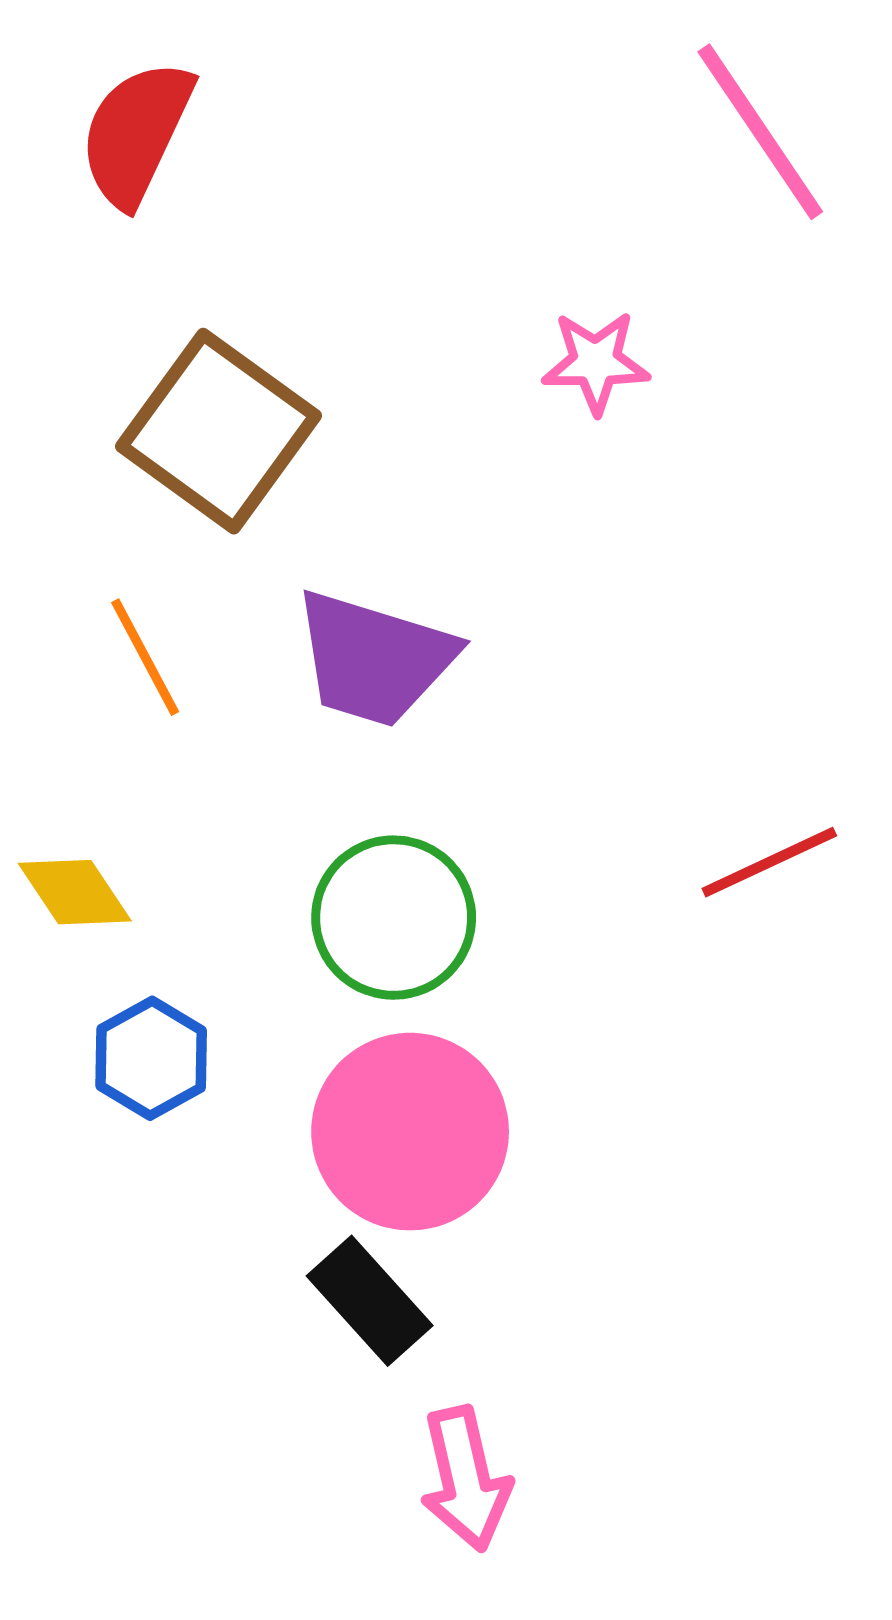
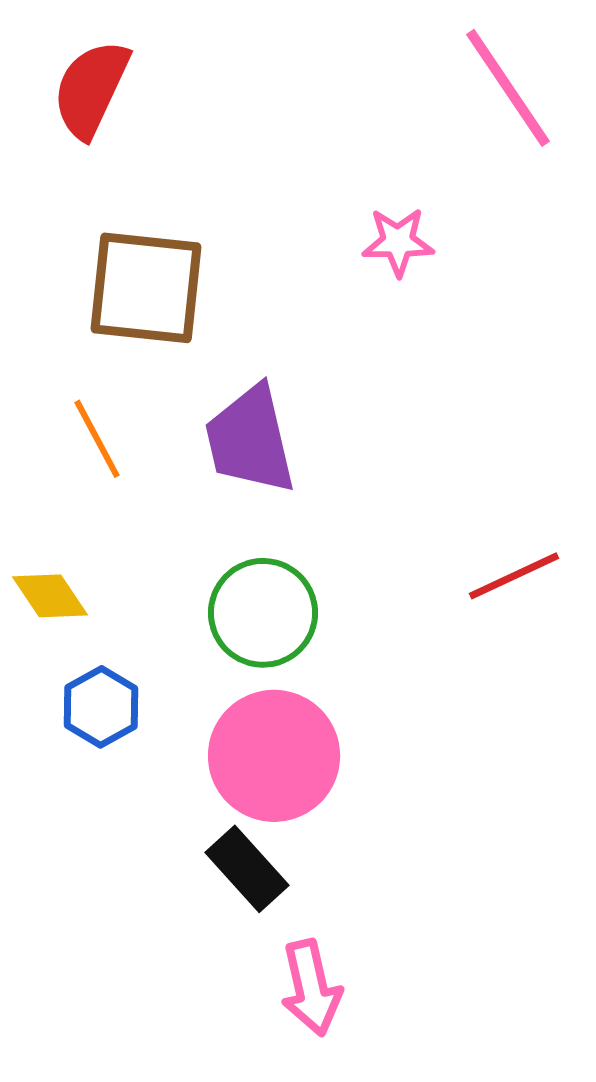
brown square: (218, 431) -> (146, 288), turned -30
purple trapezoid: (374, 659) -> (250, 440), turned 60

